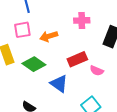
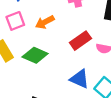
blue triangle: (59, 84) -> (80, 79), moved

